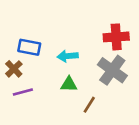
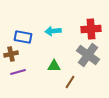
cyan arrow: (68, 56) -> (53, 31), moved
brown cross: (14, 69) -> (11, 54), turned 32

